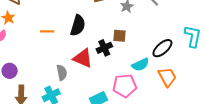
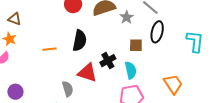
brown square: (120, 36) -> (136, 45), moved
black ellipse: (162, 48) -> (157, 32), moved, turned -30
cyan semicircle: (140, 65) -> (131, 70), moved, turned -72

